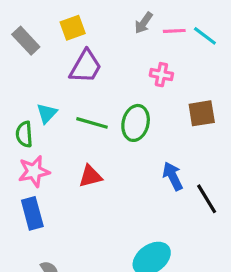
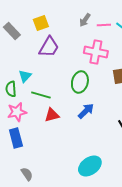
pink cross: (161, 75) -> (96, 52), size x1.6
green line: (92, 123) -> (41, 95), moved
blue arrow: (173, 176) -> (86, 111), moved, turned 72

